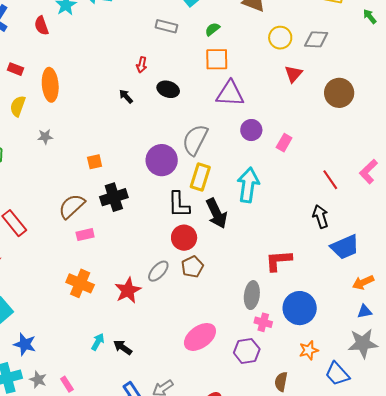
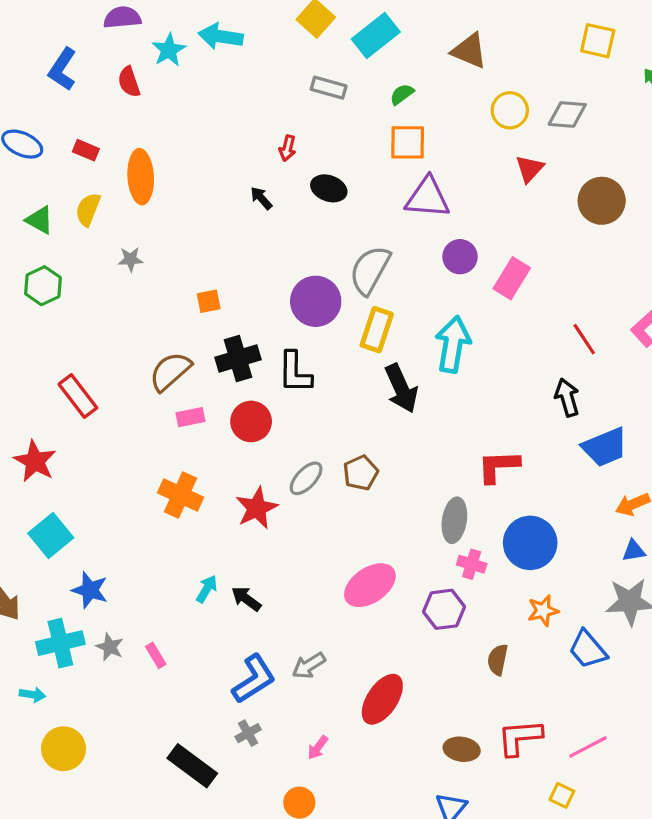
pink rectangle: (284, 143) -> (512, 278), size x1.4
black L-shape: (179, 205) -> (295, 372), moved
red circle: (184, 238) -> (251, 421), moved

